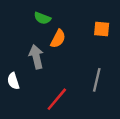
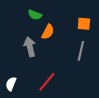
gray line: (97, 80) -> (81, 51), moved
white semicircle: (13, 81) -> (11, 84), moved, turned 40

